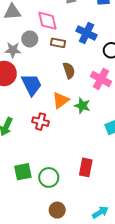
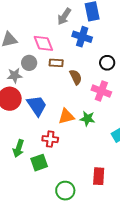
blue cross: (86, 33) -> (82, 37), moved
brown semicircle: (69, 70) -> (76, 77), moved
orange triangle: (61, 100) -> (66, 116), turned 30
green square: (23, 172) -> (39, 163), moved

